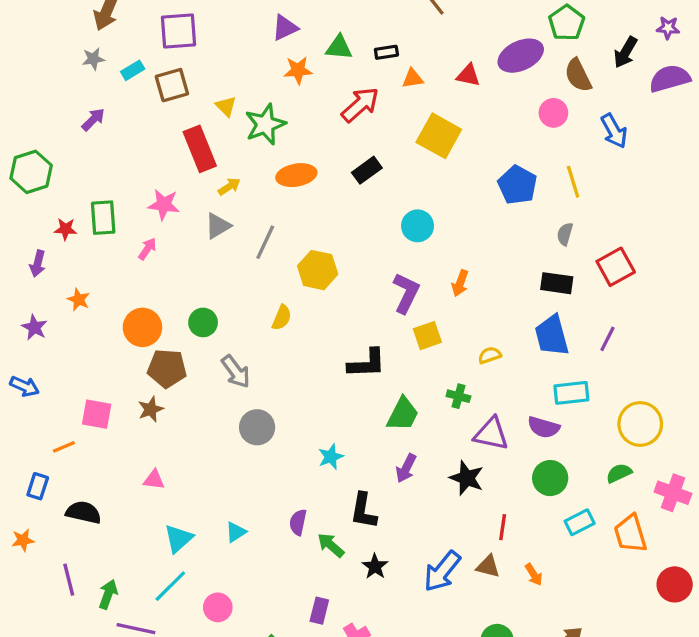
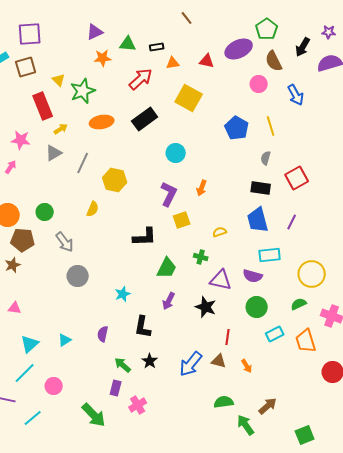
black rectangle: (367, 170) -> (145, 119), size x1.4
green arrow: (331, 545) -> (123, 365), moved

